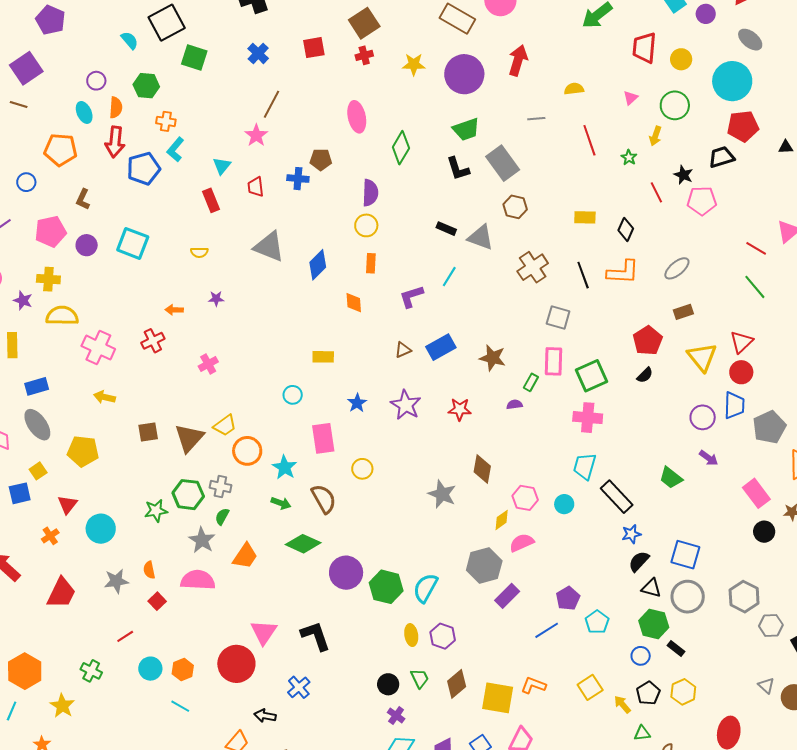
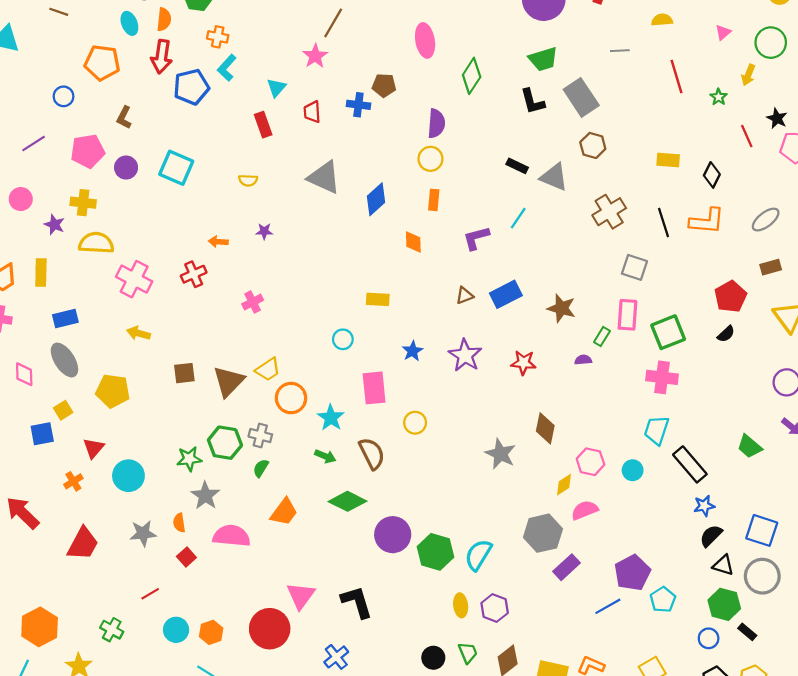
gray star: (202, 540) -> (205, 496), moved
purple pentagon: (568, 598) -> (632, 573), size x1.4

